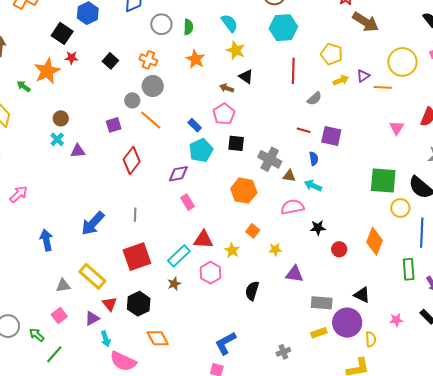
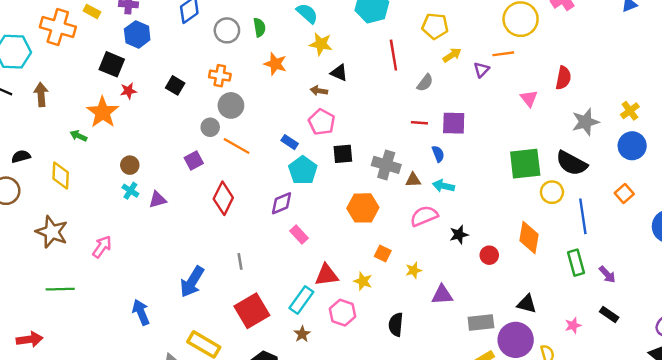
purple triangle: (363, 76) -> (481, 70), moved
pink arrow: (19, 194) -> (102, 247), moved

